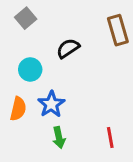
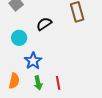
orange semicircle: (18, 109) -> (14, 81), moved
red line: (110, 137) -> (58, 83), moved

